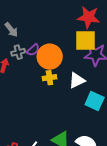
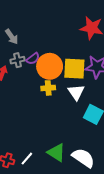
yellow square: (85, 41) -> (74, 69), moved
white triangle: (77, 80) -> (76, 92), turned -42

